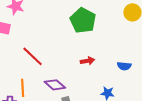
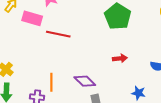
red line: (33, 56) -> (58, 34), moved, turned -35

